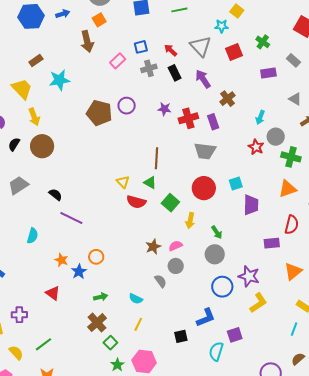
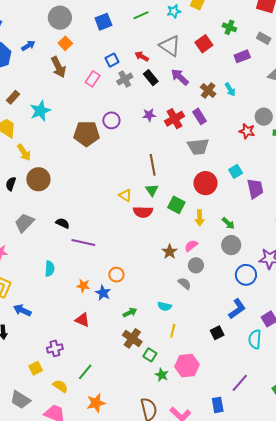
cyan star: (222, 26) -> (174, 11), moved
cyan arrow: (260, 117) -> (230, 90), moved, turned -40
green triangle: (150, 183) -> (152, 190), turned 40

